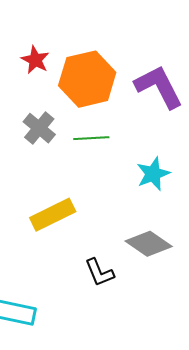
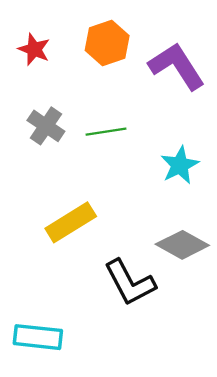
orange hexagon: (87, 79) -> (107, 43), moved, size x0.7
black L-shape: (99, 272) -> (130, 283), size x1.5

